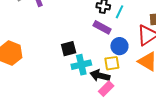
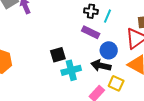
yellow square: (112, 63) -> (116, 83), moved, turned 35
black arrow: (100, 76) -> (101, 66), moved

